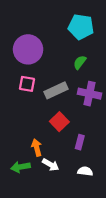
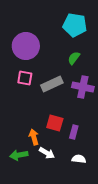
red square: (59, 122) -> (55, 123), moved, turned -30

